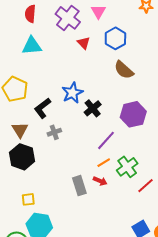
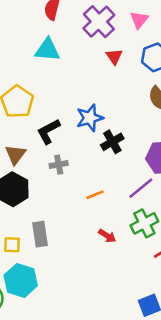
purple line: (106, 140) -> (141, 188), moved
orange line: (104, 163) -> (95, 195), moved
gray rectangle: (79, 186) -> (40, 234), moved

